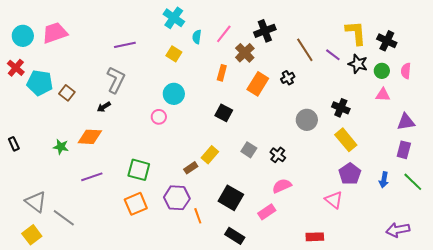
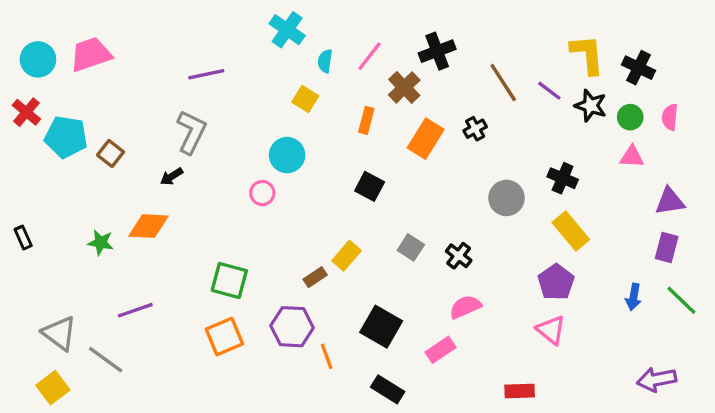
yellow square: (174, 54) -> (305, 99), moved
purple pentagon: (350, 174) -> (556, 282), moved
purple line: (92, 177) -> (135, 310), moved

